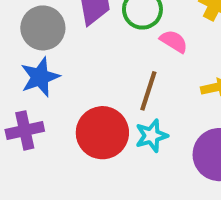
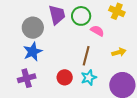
red circle: (102, 133) -> (65, 77), size x0.6

